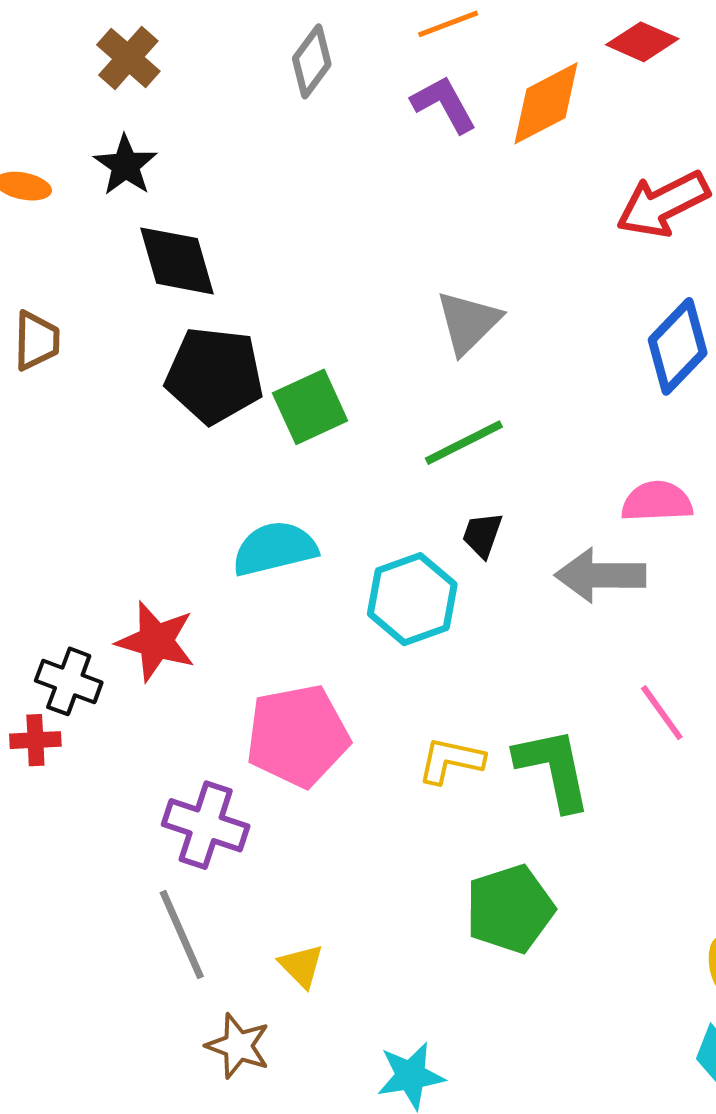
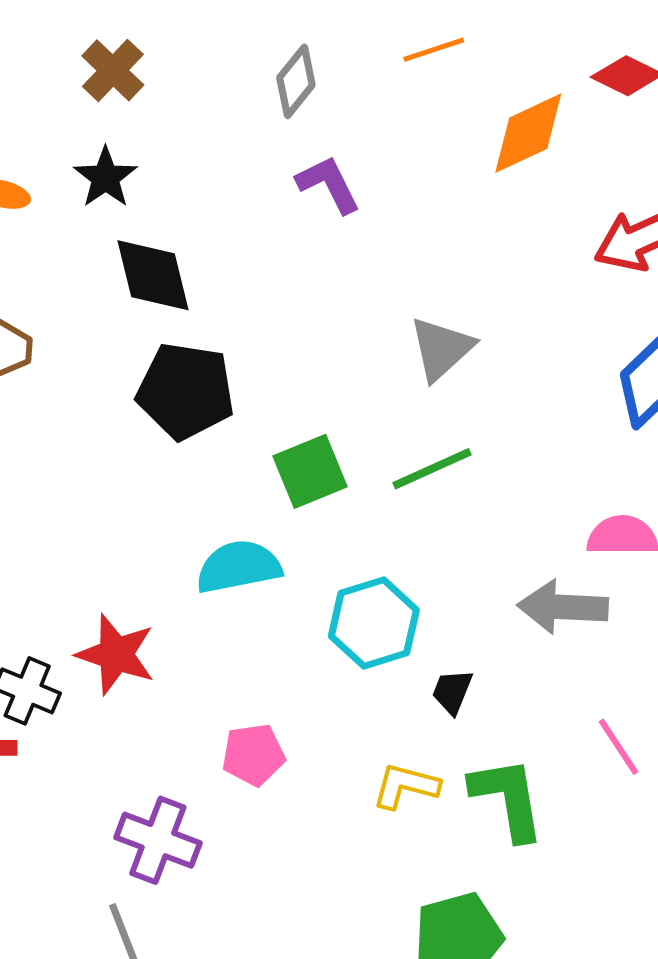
purple L-shape: (444, 104) -> (328, 184), moved
green square: (310, 407) -> (310, 471), moved
black trapezoid: (482, 535) -> (452, 692), moved
pink pentagon: (298, 736) -> (253, 755), size x0.6

